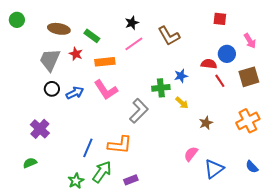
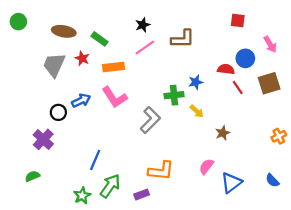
brown L-shape: (169, 36) -> (183, 39), turned -60
black circle: (52, 89) -> (58, 112), moved
orange cross: (248, 121) -> (279, 136), moved, size x0.6
orange L-shape: (120, 145) -> (161, 171), moved

